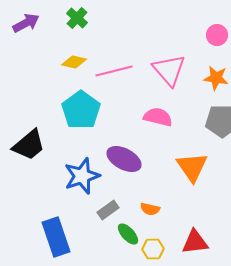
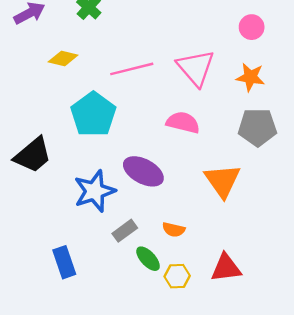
yellow diamond: (74, 62) -> (63, 59), moved
blue rectangle: (56, 237) -> (64, 262), size x0.7

